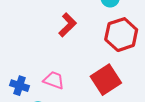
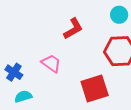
pink trapezoid: (54, 80) -> (51, 63), moved

